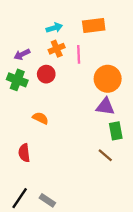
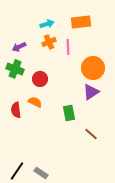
red circle: (46, 74) -> (40, 79), moved
purple triangle: (105, 107) -> (91, 92), turned -42
green rectangle: (116, 131) -> (69, 113), moved
red semicircle: (24, 153) -> (16, 110), moved

